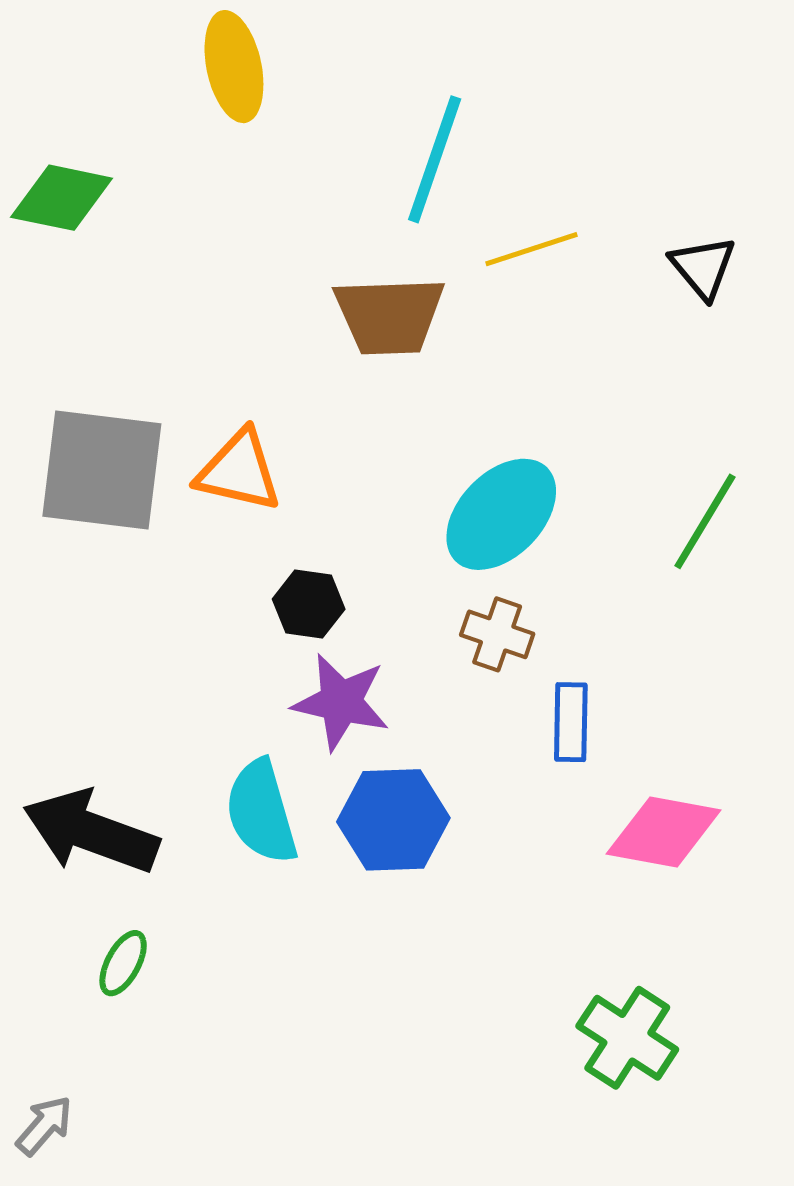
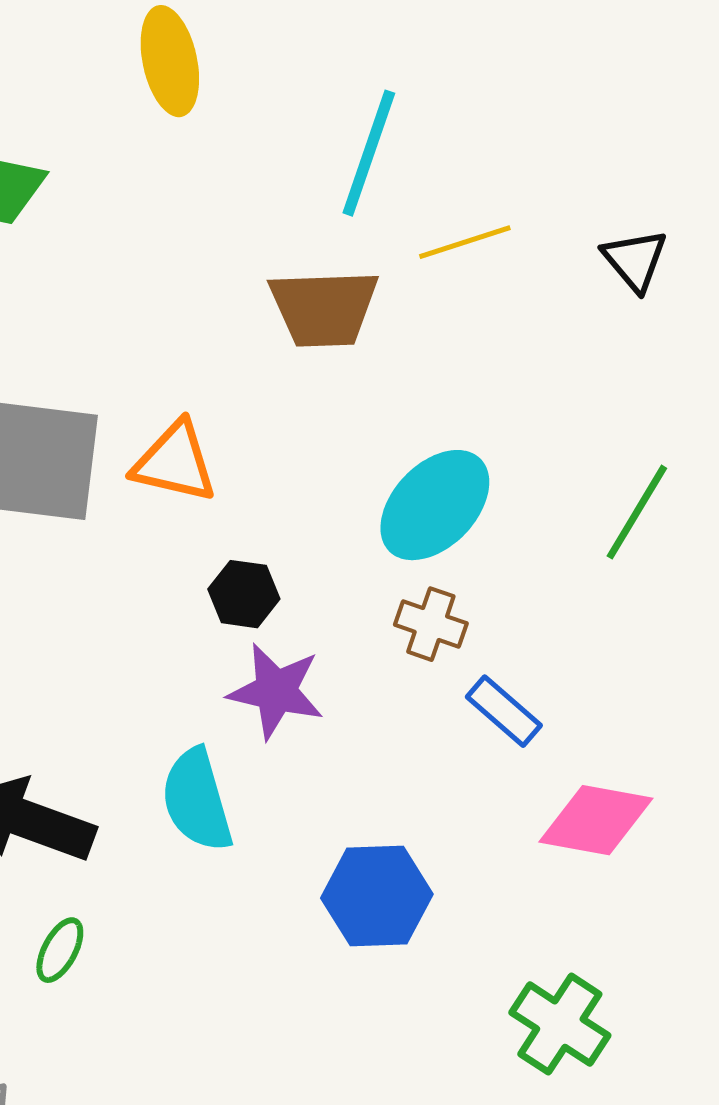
blue rectangle: (571, 722) -> (504, 711), turned -50
blue hexagon: (393, 820) -> (377, 896), moved

